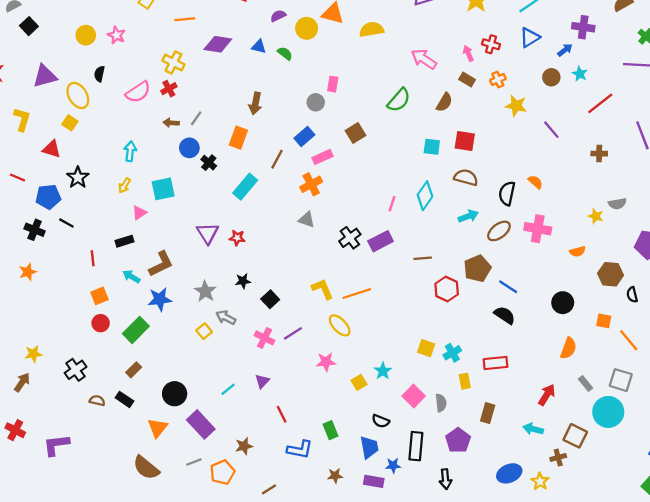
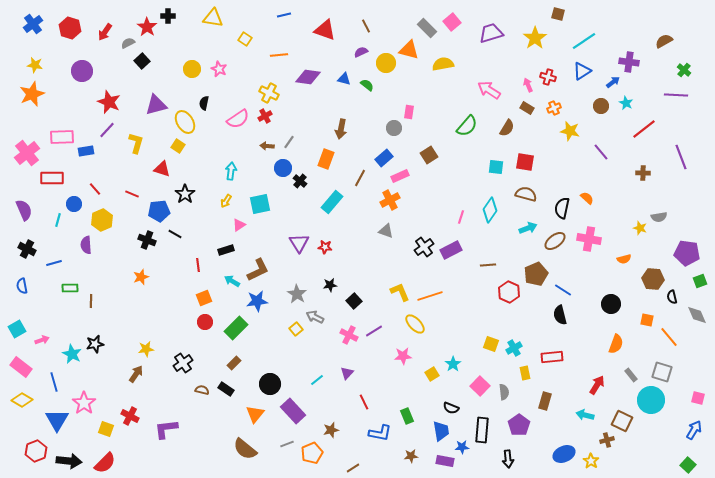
black semicircle: (505, 315) -> (560, 315), turned -138

